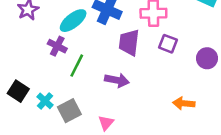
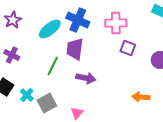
purple trapezoid: (129, 42) -> (75, 49), moved
purple cross: (57, 46) -> (12, 55), moved

